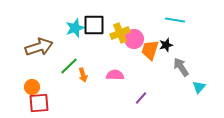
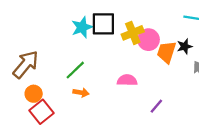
brown arrow: (39, 47) -> (26, 64), moved, turned -32
orange arrow: (83, 75) -> (81, 93), moved, turned -64
red square: (39, 103) -> (41, 112), turned -35

